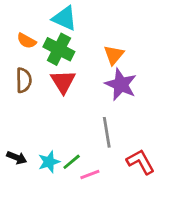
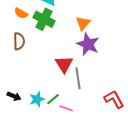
red triangle: (63, 82) -> (64, 64), moved
red L-shape: (141, 162) -> (114, 99), moved
pink line: (90, 174) -> (66, 108), turned 40

